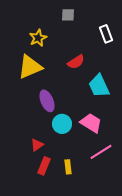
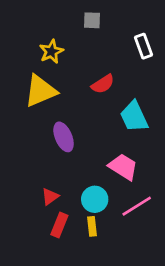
cyan circle: (62, 124) -> (95, 199), moved

